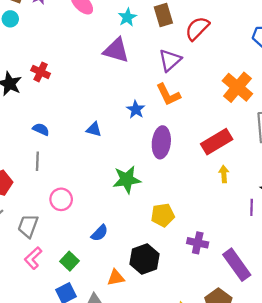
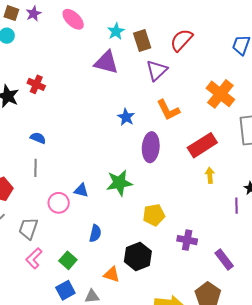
brown rectangle: (163, 15) -> (142, 40), moved
orange L-shape: (168, 95) -> (168, 110), moved
blue triangle: (94, 129) -> (81, 190), moved
blue semicircle: (100, 233) -> (95, 233), turned -30
purple rectangle: (237, 265) -> (224, 260), size x0.7
orange triangle: (116, 278) -> (112, 274), turned 30

